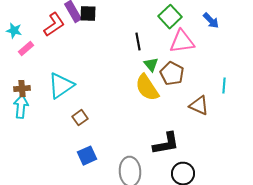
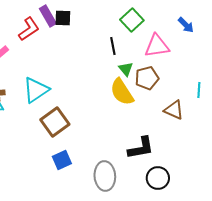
green square: (170, 17) -> (132, 20), moved
brown pentagon: (172, 74) -> (147, 78), turned 30
brown square: (80, 118) -> (55, 122), size x1.8

